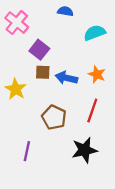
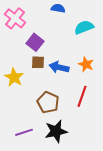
black star: (84, 150) -> (56, 131), moved
purple line: (27, 151) -> (24, 132), turned 60

